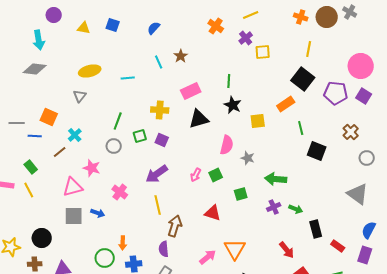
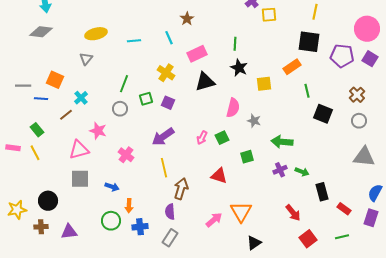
cyan line: (159, 62) -> (169, 38), moved
black square: (303, 79) -> (309, 42), turned -30
yellow cross: (160, 110) -> (166, 73), turned 30
gray circle: (367, 158) -> (359, 121), moved
gray triangle: (358, 194) -> (364, 157), turned -30
blue arrow: (98, 213) -> (112, 187), moved

